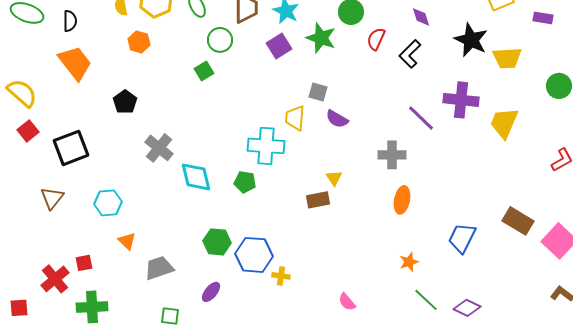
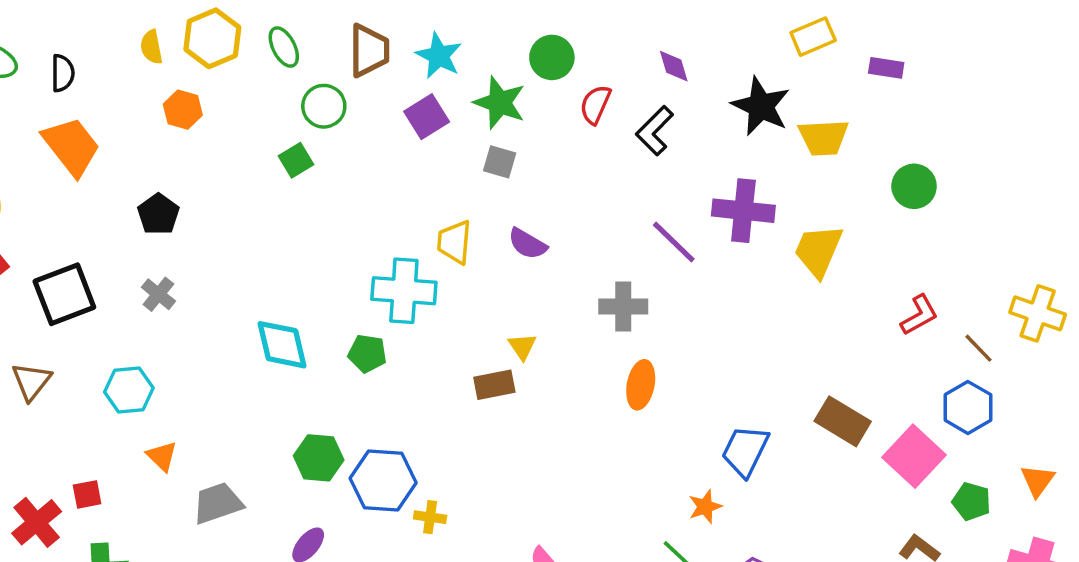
gray square: (318, 92) -> (500, 162), moved
gray cross: (159, 148) -> (158, 294), moved, size x0.7
orange star: (409, 262) -> (705, 507), moved

